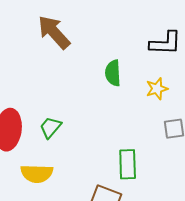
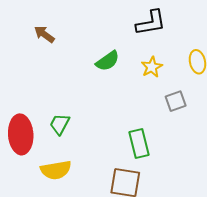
brown arrow: (54, 32) -> (44, 34), size x0.6
green semicircle: (113, 73) -> (108, 61), turned -110

